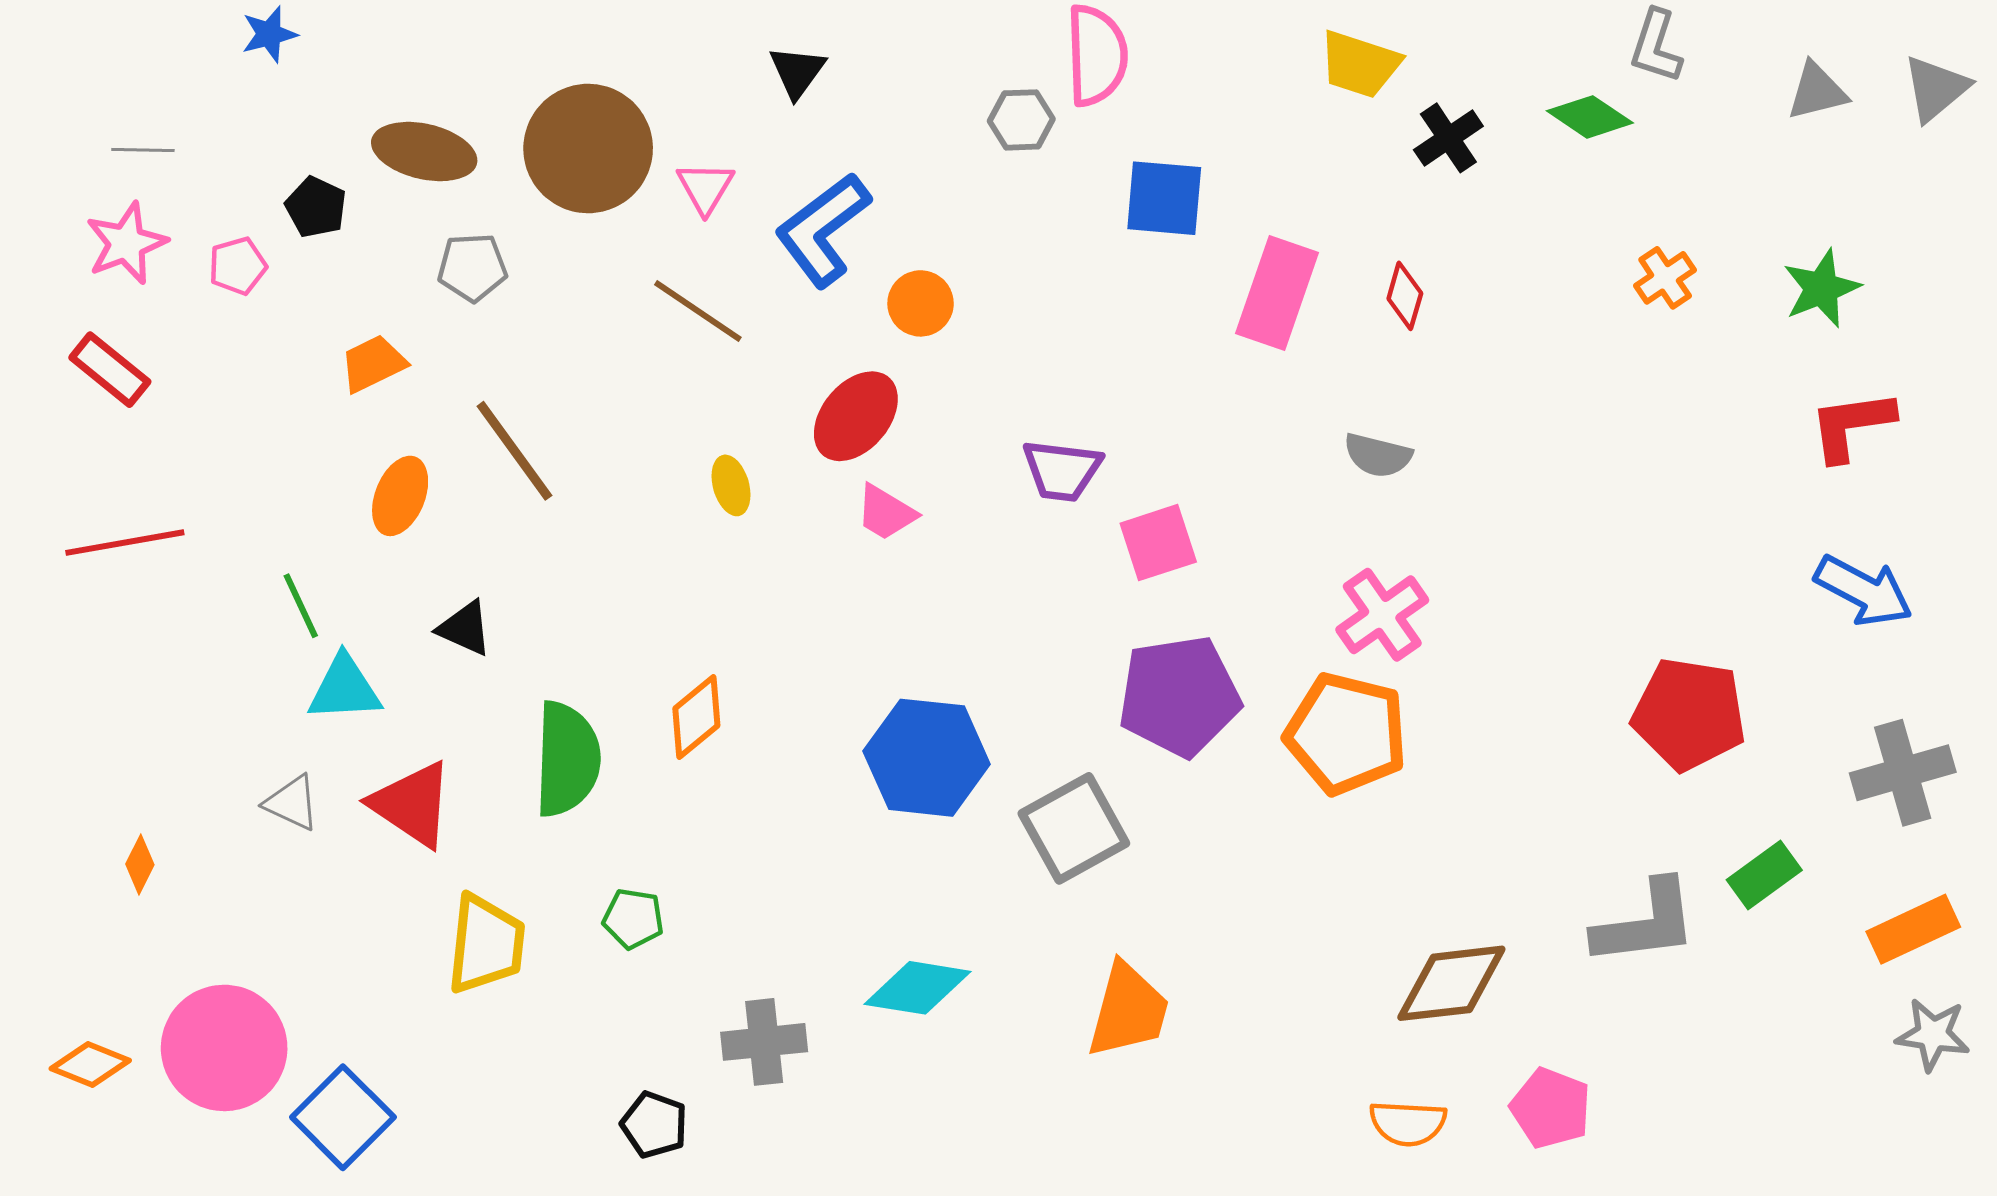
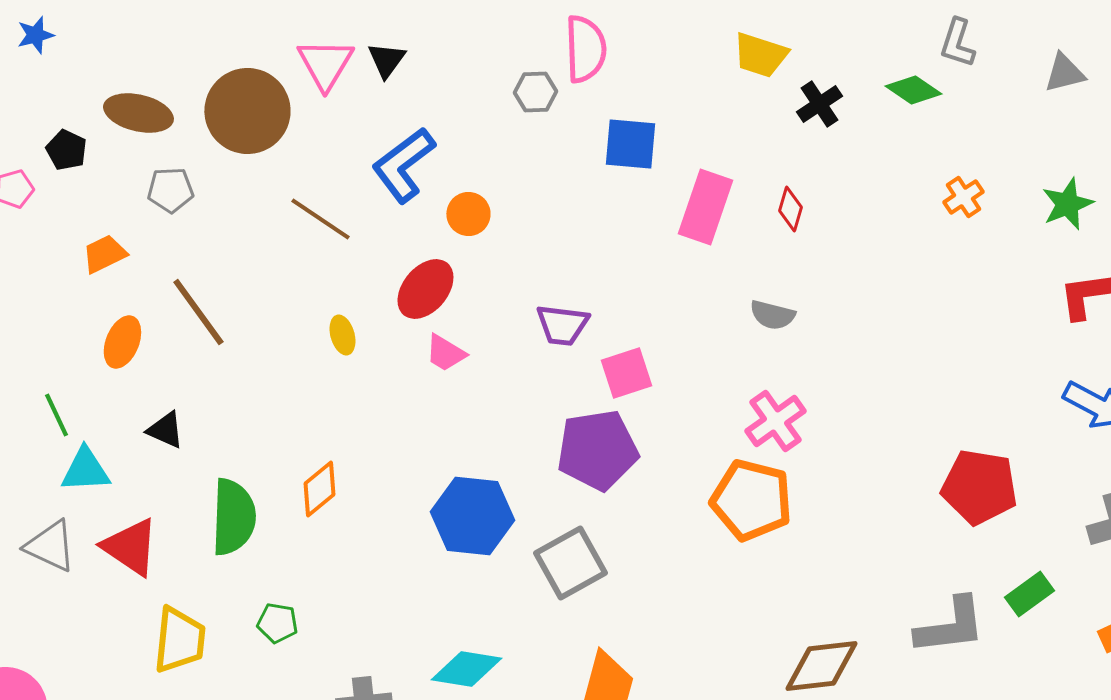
pink triangle: (705, 188) -> (325, 64), moved, size x1.5
purple pentagon: (1179, 696) -> (597, 450), moved
gray triangle: (292, 803) -> (50, 546), size x1.4

